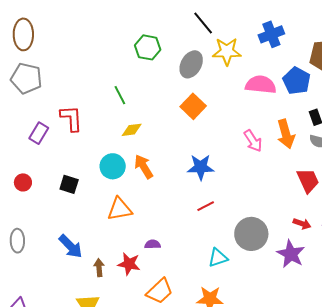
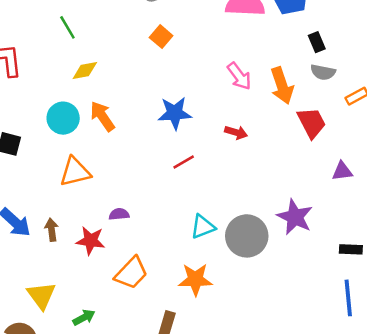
orange square: (193, 106) -> (161, 37), size x0.7
orange arrow: (286, 134) -> (282, 86), moved
red arrow: (302, 224) -> (236, 132), moved
gray circle: (251, 234) -> (247, 236), moved
brown arrow: (99, 268) -> (52, 230), moved

